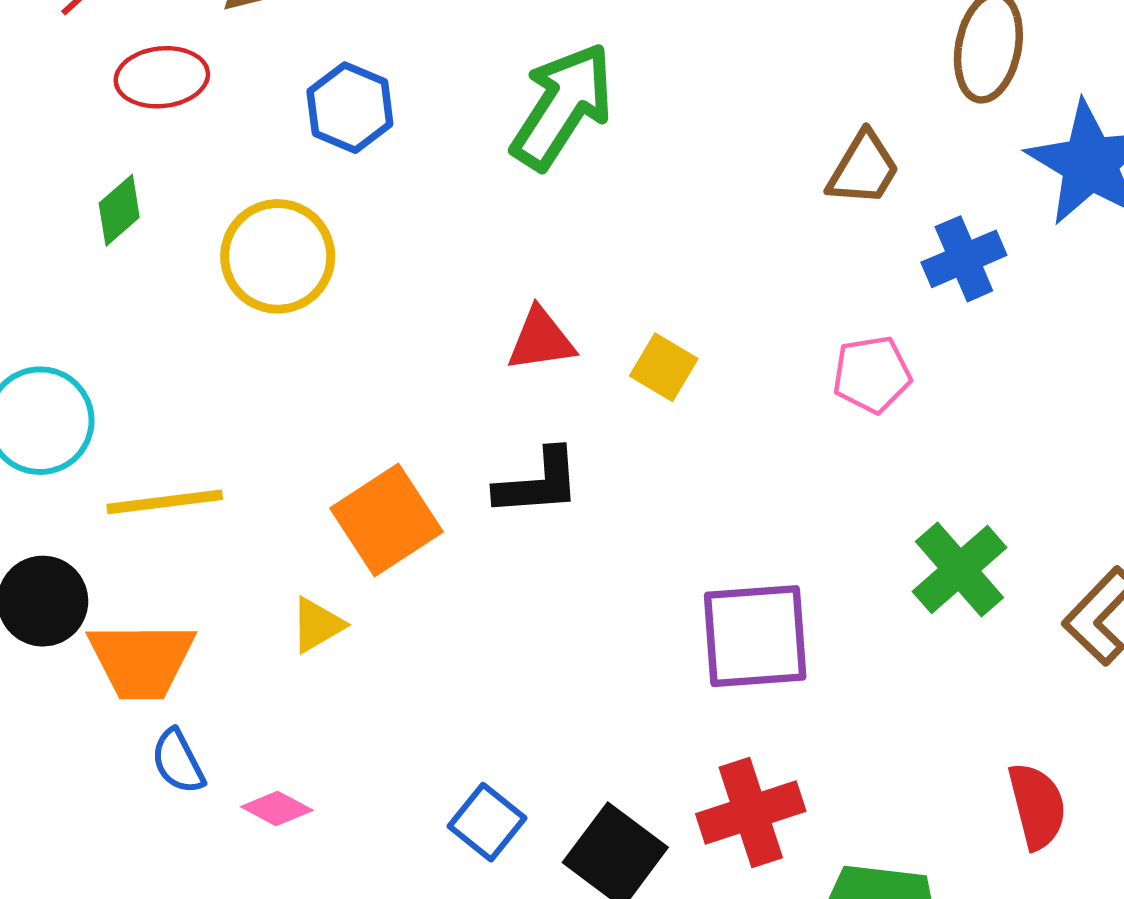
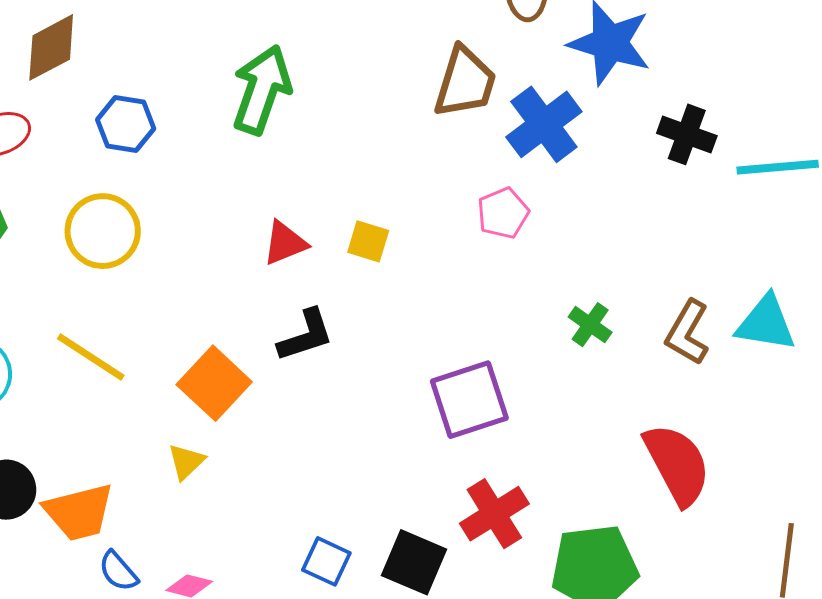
brown trapezoid: (863, 169) -> (465, 82), size x1.4
blue cross: (964, 259) -> (544, 124), size x1.4
yellow line: (165, 502) -> (91, 357), moved, turned 54
green cross: (960, 569) -> (590, 325), size x0.7
red semicircle: (1037, 806) -> (677, 464), size x1.5

